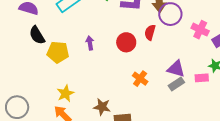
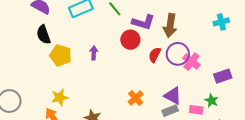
purple circle: (170, 14) -> (178, 54), moved
pink cross: (200, 30) -> (191, 62), moved
red circle: (126, 42) -> (130, 40), moved

